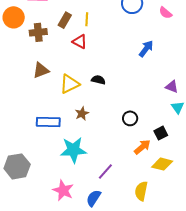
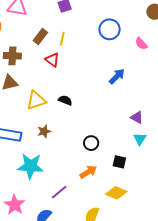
brown cross: (38, 32) -> (12, 56), moved
black square: (161, 133) -> (119, 162), turned 32
orange arrow: (142, 147) -> (88, 172), moved

